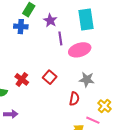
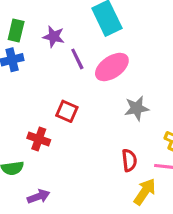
red square: (50, 77) -> (67, 111), moved
red semicircle: (74, 99) -> (129, 160), moved

